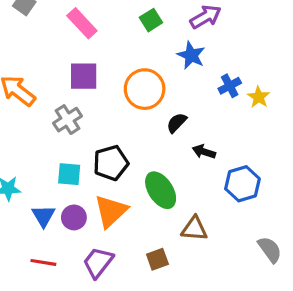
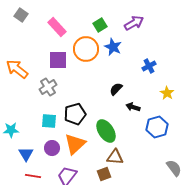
blue star: (191, 55) -> (113, 47), moved
orange circle: (145, 89) -> (86, 49), moved
yellow star: (259, 97) -> (167, 93), moved
blue triangle: (43, 216) -> (26, 154), moved
brown triangle: (194, 229) -> (115, 157), moved

